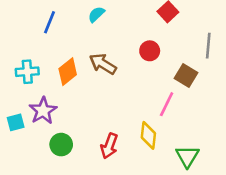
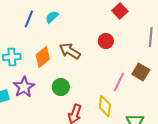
cyan semicircle: (96, 14) -> (52, 17), moved
brown square: (186, 76) -> (141, 72), moved
green circle: (61, 145) -> (61, 87), moved

